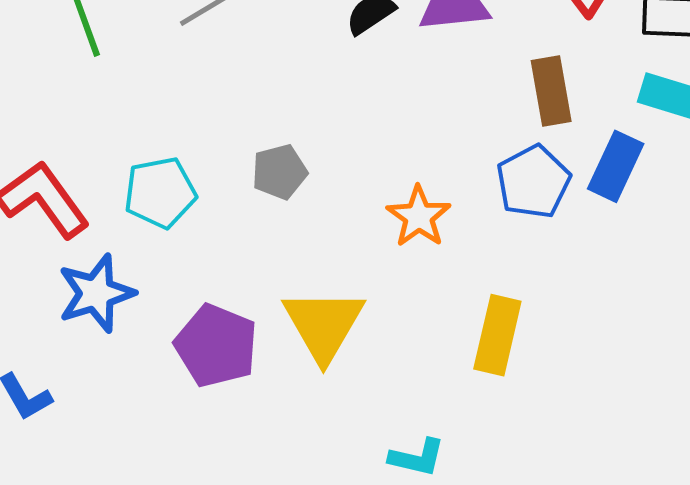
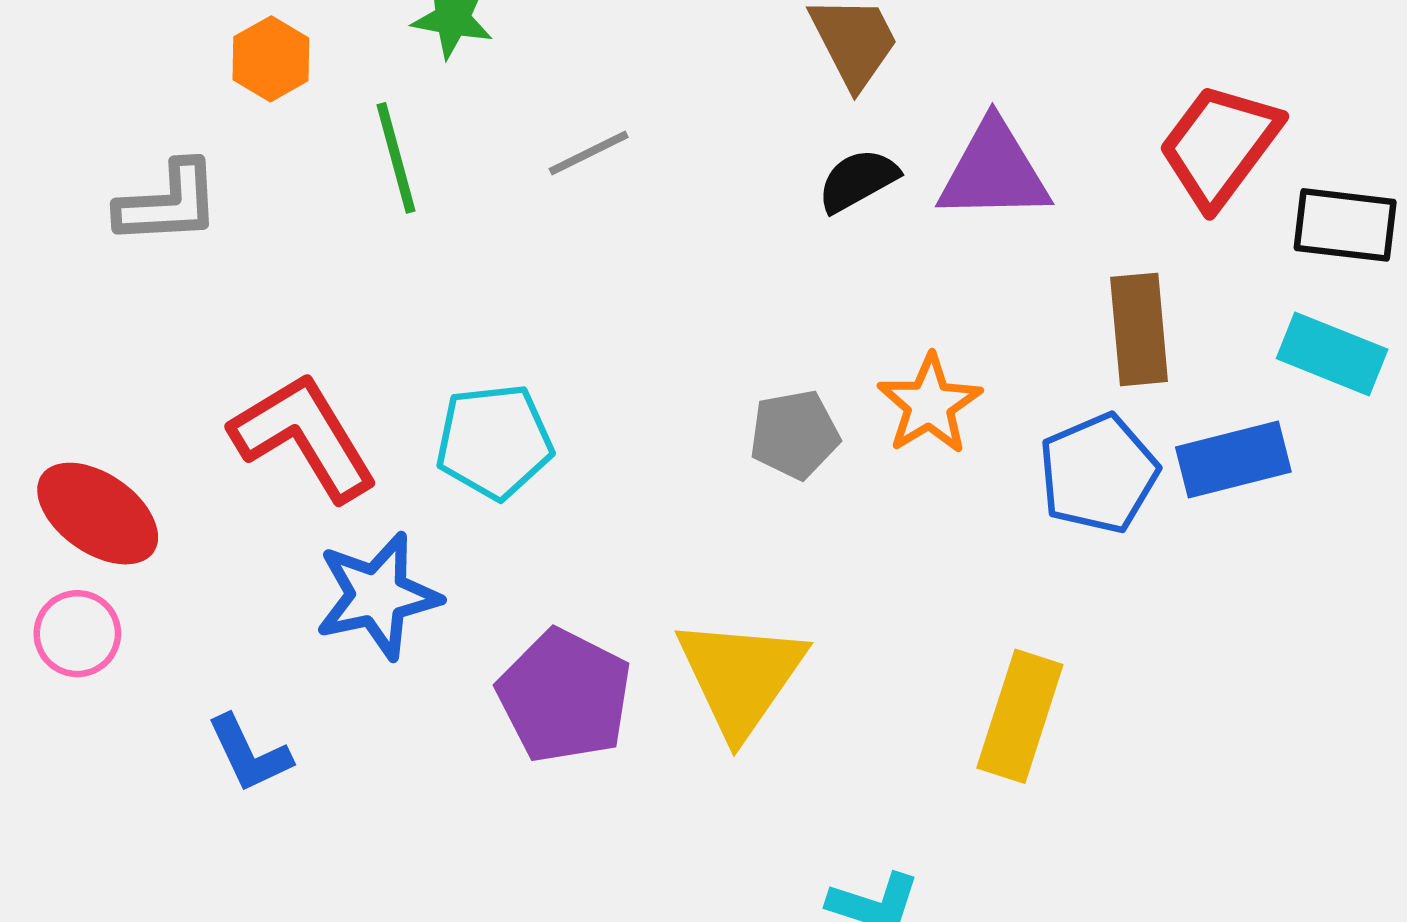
blue rectangle: (616, 166) -> (1233, 460), turned 46
gray pentagon: (280, 172) -> (795, 434), moved
orange star: (419, 217) -> (930, 404), moved

